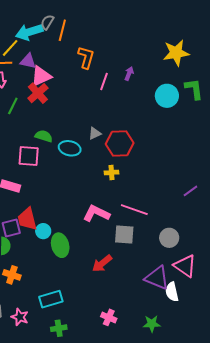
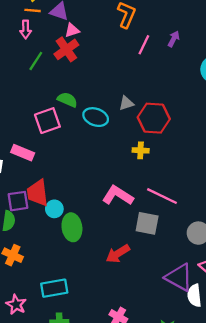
pink triangle: (41, 76) -> (72, 30), size x0.6
pink square: (29, 156) -> (47, 121), turned -30

